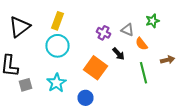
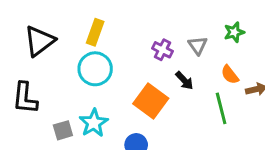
gray triangle: (128, 30) -> (198, 45), turned 32
orange semicircle: (142, 44) -> (230, 75), moved
gray square: (26, 85) -> (63, 130), moved

